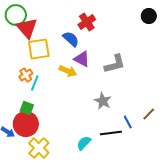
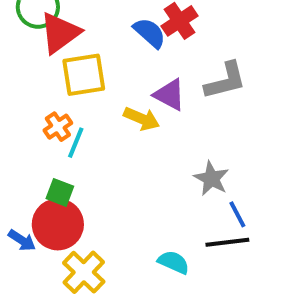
red triangle: (27, 28) -> (60, 33), turned 35
blue semicircle: (71, 39) -> (150, 33), moved
gray L-shape: (115, 64) -> (225, 81), moved
blue line: (128, 122) -> (237, 214), moved
cyan semicircle: (84, 143) -> (174, 262), turned 70

